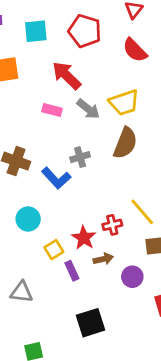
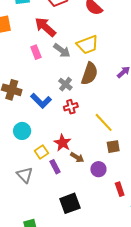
pink rectangle: (52, 110) -> (36, 52), turned 56
gray cross: (80, 157) -> (65, 84), moved, turned -32
red cross: (112, 225) -> (71, 107), moved
brown arrow: (103, 259) -> (77, 157), turned 48
gray triangle: (22, 292) -> (25, 175), moved, turned 42

